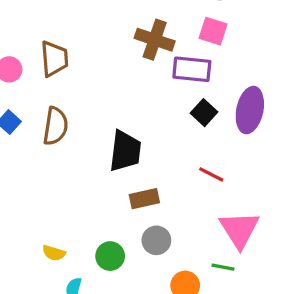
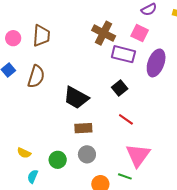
purple ellipse: (250, 110) -> (156, 63), moved
black square: (204, 113) -> (120, 88), moved
black trapezoid: (125, 151) -> (76, 98), turned 104

